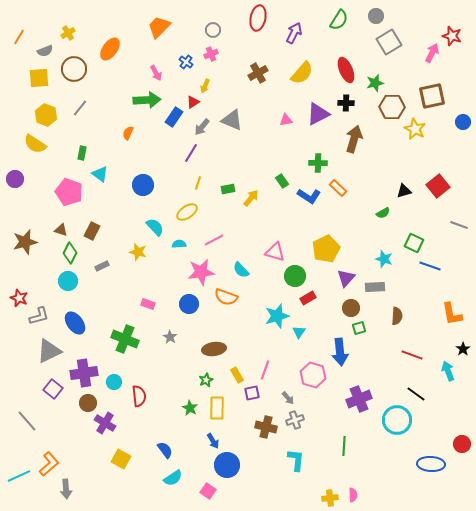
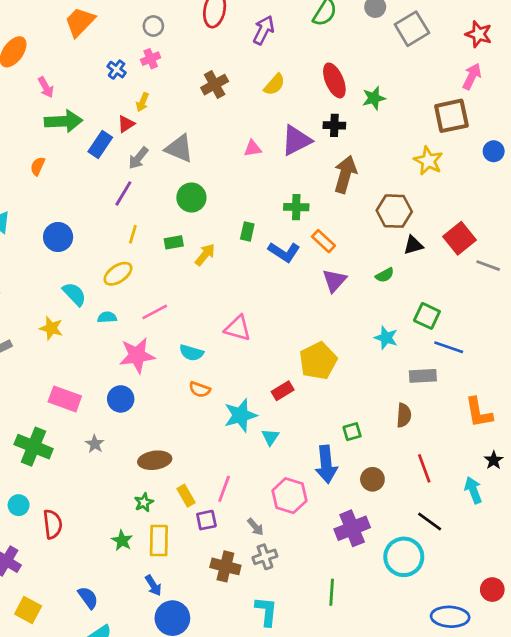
gray square: (389, 42) -> (412, 29), moved
pink arrow: (432, 53) -> (472, 76), moved
pink arrow: (156, 73) -> (46, 87), moved
yellow semicircle: (302, 73) -> (274, 85), size x0.7
brown hexagon: (392, 107) -> (394, 211), moved
green rectangle: (282, 181) -> (247, 232), turned 48
gray line: (459, 225) -> (488, 266), moved
yellow pentagon: (326, 249) -> (318, 361), moved
cyan semicircle: (241, 270) -> (191, 353), turned -30
green circle: (295, 276) -> (191, 198), moved
purple triangle: (346, 278) -> (334, 281), moved
gray rectangle: (375, 287) -> (423, 376), moved
orange semicircle: (226, 297) -> (200, 389), moved, size x0.7
pink rectangle: (148, 304) -> (65, 399), size x1.6
brown circle: (351, 308) -> (372, 479), moved
red line: (412, 355) -> (424, 468), turned 50

